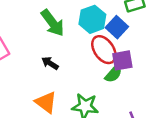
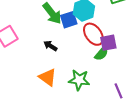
blue square: (117, 27) -> (69, 20), moved, turned 30

